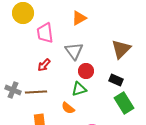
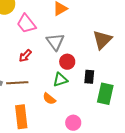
pink trapezoid: (45, 33) -> (26, 24), turned -30
black rectangle: (116, 80) -> (89, 77), moved, turned 72
green rectangle: (124, 103) -> (105, 94), turned 45

